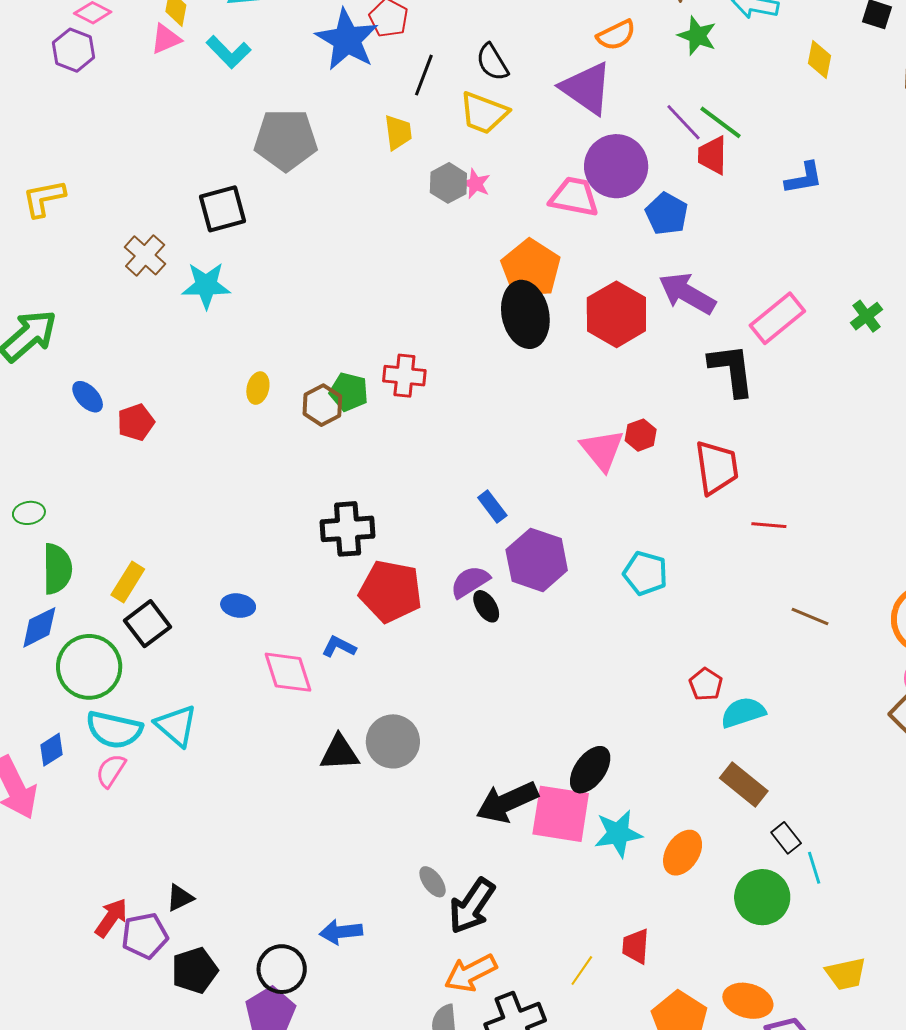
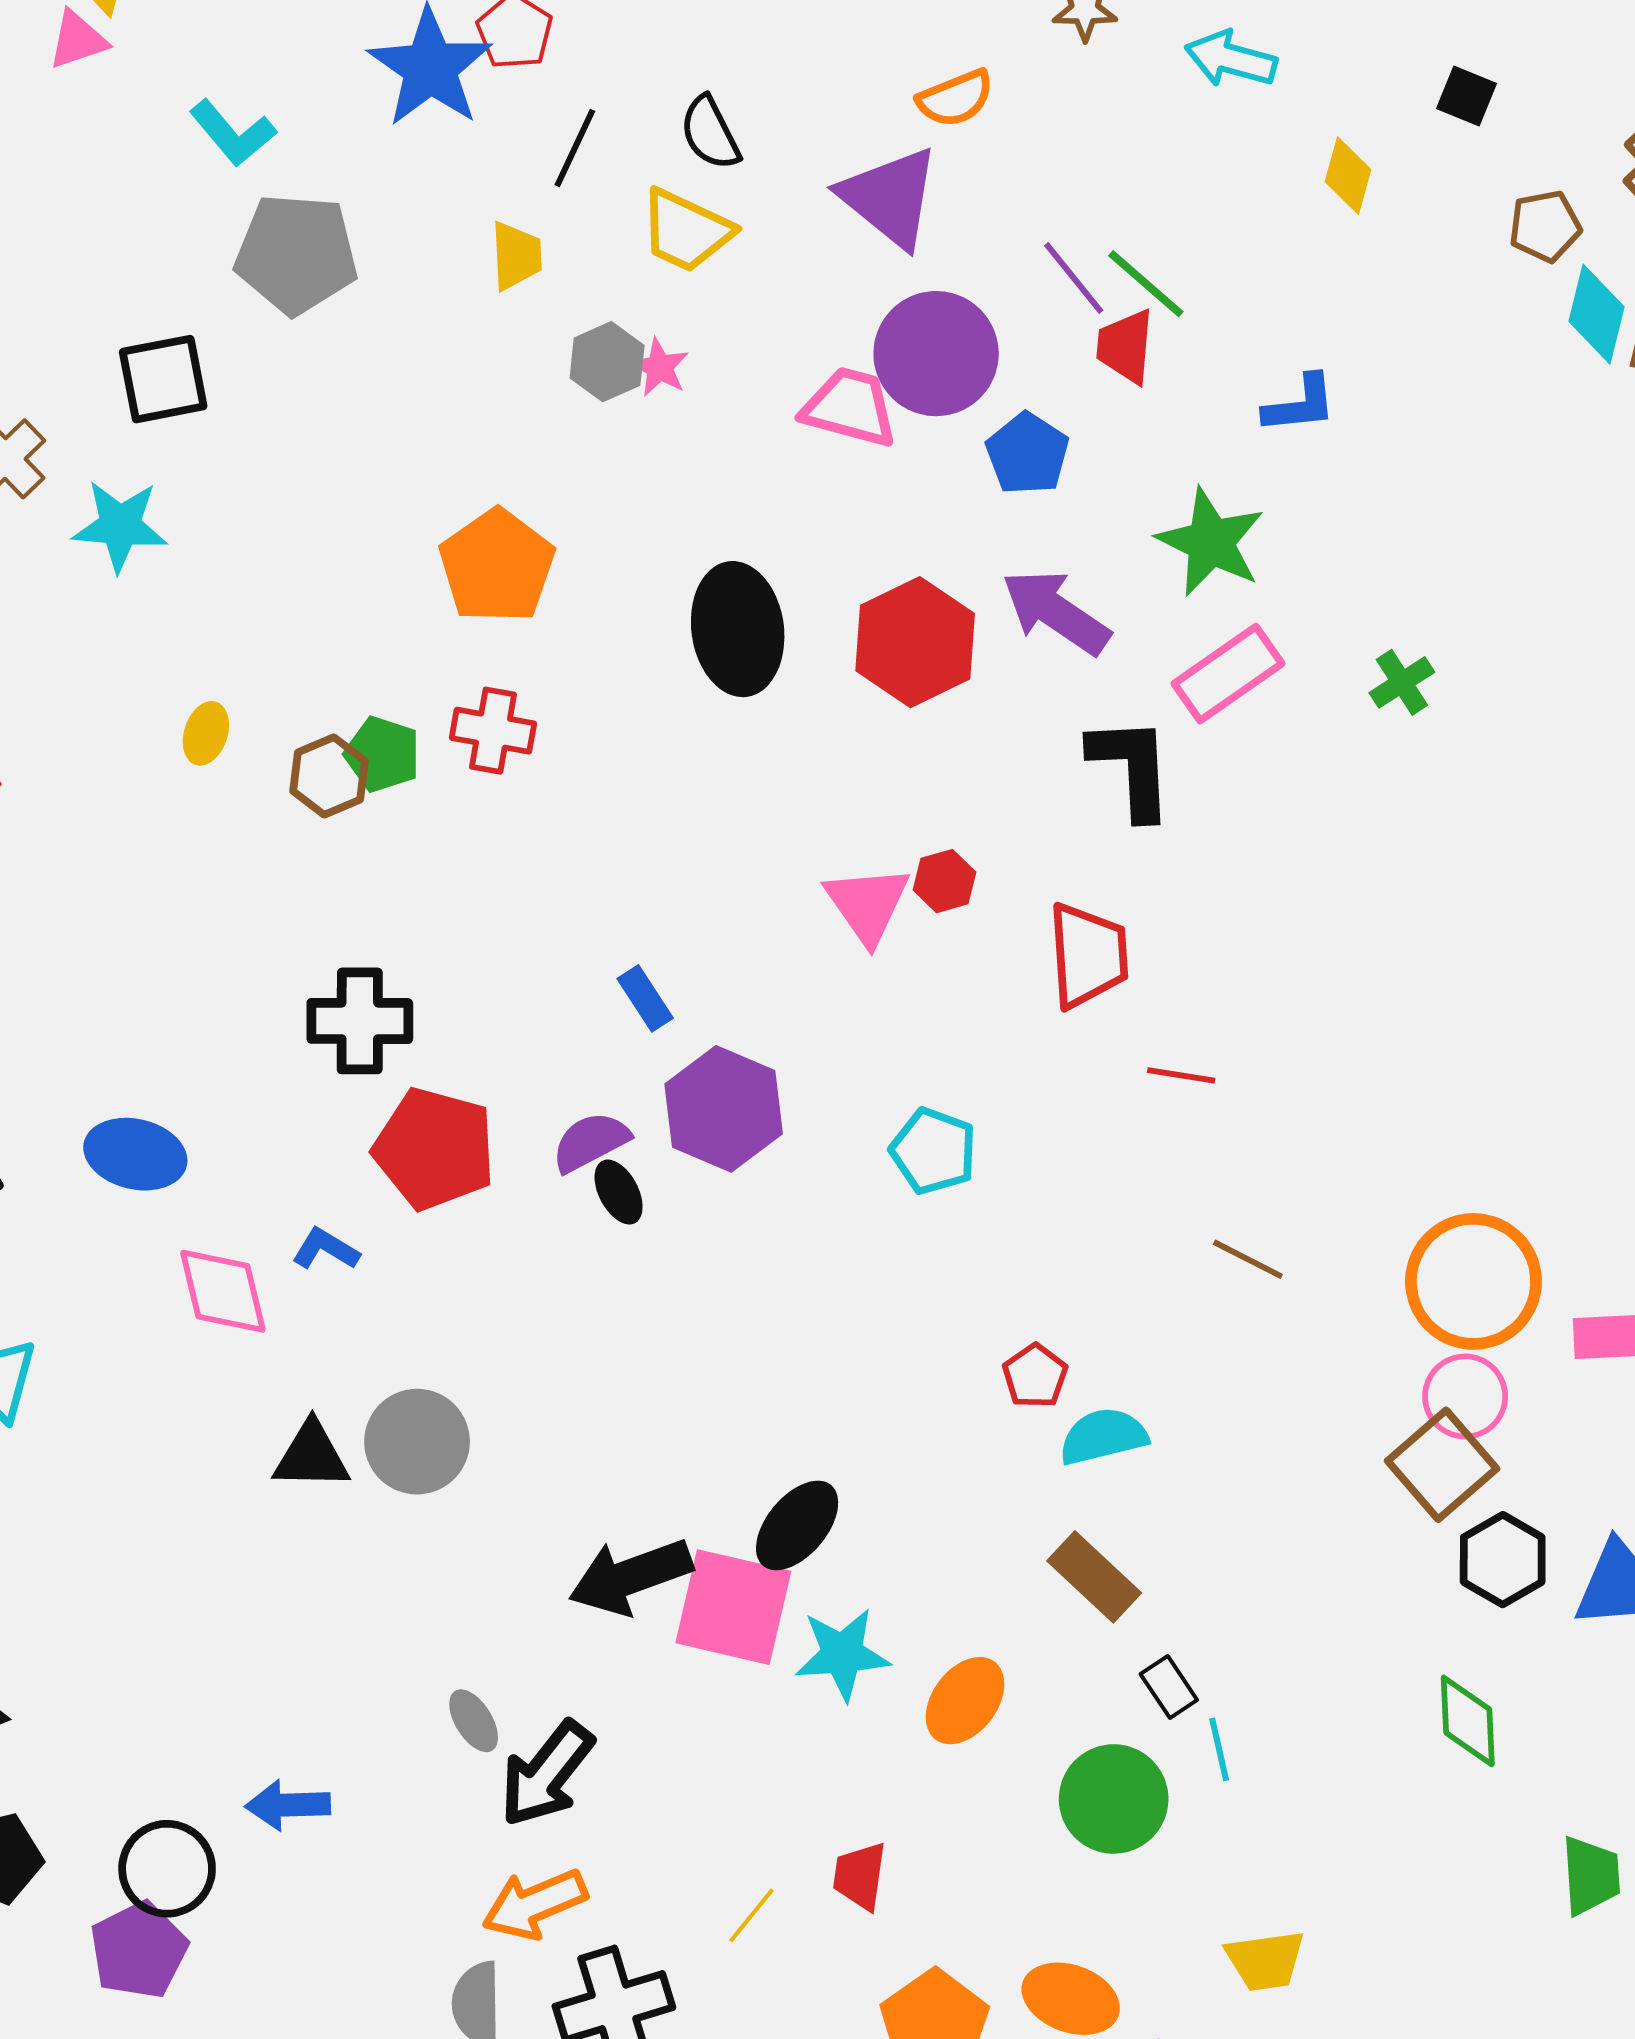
green star: (697, 36) -> (1211, 542), moved, size x1.4
cyan L-shape: (228, 52) -> (233, 133), moved
orange pentagon: (531, 269) -> (497, 566), moved
blue ellipse: (238, 606) -> (135, 1154), size x1.5

